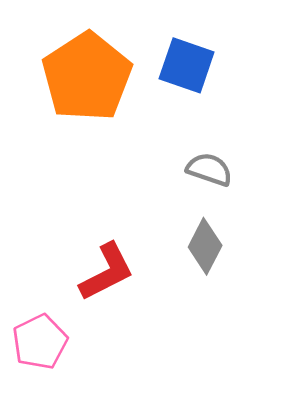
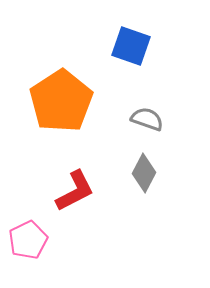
orange pentagon: (87, 77) -> (61, 101), moved

